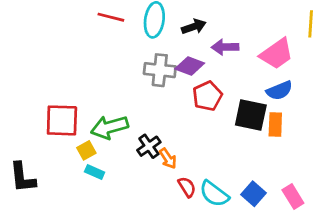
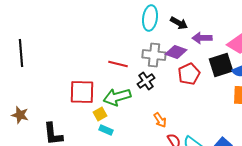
red line: (111, 17) -> (118, 64), moved
black arrow: (194, 27) -> (179, 23), turned 48
black square: (251, 115) -> (221, 65), moved, turned -30
black cross: (149, 146) -> (146, 81), moved

